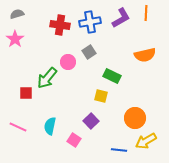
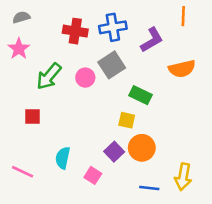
purple L-shape: (121, 18) -> (152, 40), moved
gray square: (89, 52) -> (112, 65), size x1.5
green arrow: (47, 78) -> (49, 76), moved
orange circle: (135, 118) -> (142, 148), moved
pink line: (18, 127) -> (23, 172), moved
yellow arrow: (146, 141) -> (183, 177), turned -50

